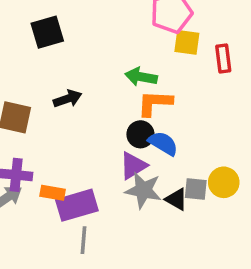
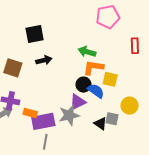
black square: (47, 32) -> (35, 34), moved
yellow square: (187, 42) -> (110, 79), moved
yellow circle: (224, 182) -> (130, 106), moved
gray star: (143, 190) -> (69, 115), moved, turned -30

